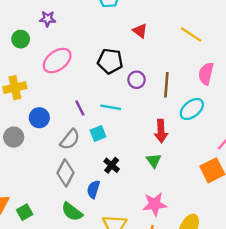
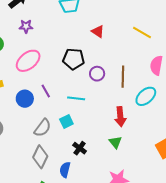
purple star: (48, 19) -> (26, 26), moved
purple line: (80, 108) -> (46, 91), moved
blue circle: (39, 118) -> (25, 99), moved

